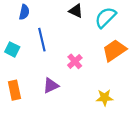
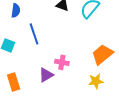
orange trapezoid: (114, 50) -> (102, 54), moved
pink cross: (75, 61) -> (62, 62), moved, turned -32

